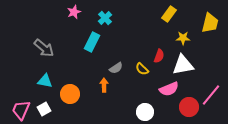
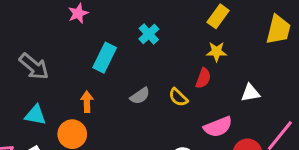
cyan cross: (105, 18) -> (149, 34), moved
yellow star: (183, 38) -> (217, 52), moved
white triangle: (183, 65) -> (250, 93), moved, size x0.6
orange arrow: (104, 85) -> (87, 102), moved

